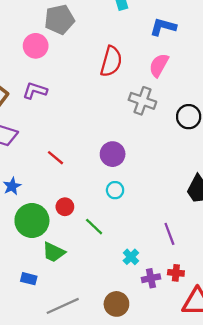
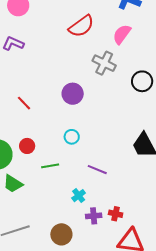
red semicircle: (111, 61) -> (81, 26), turned 32
purple circle: (113, 154) -> (73, 94), moved
green line: (94, 227) -> (50, 166), turned -60
purple line: (169, 234) -> (97, 170), moved, turned -54

